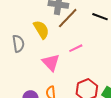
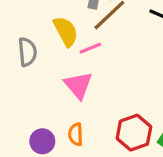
pink line: (76, 48) -> (90, 48), moved

